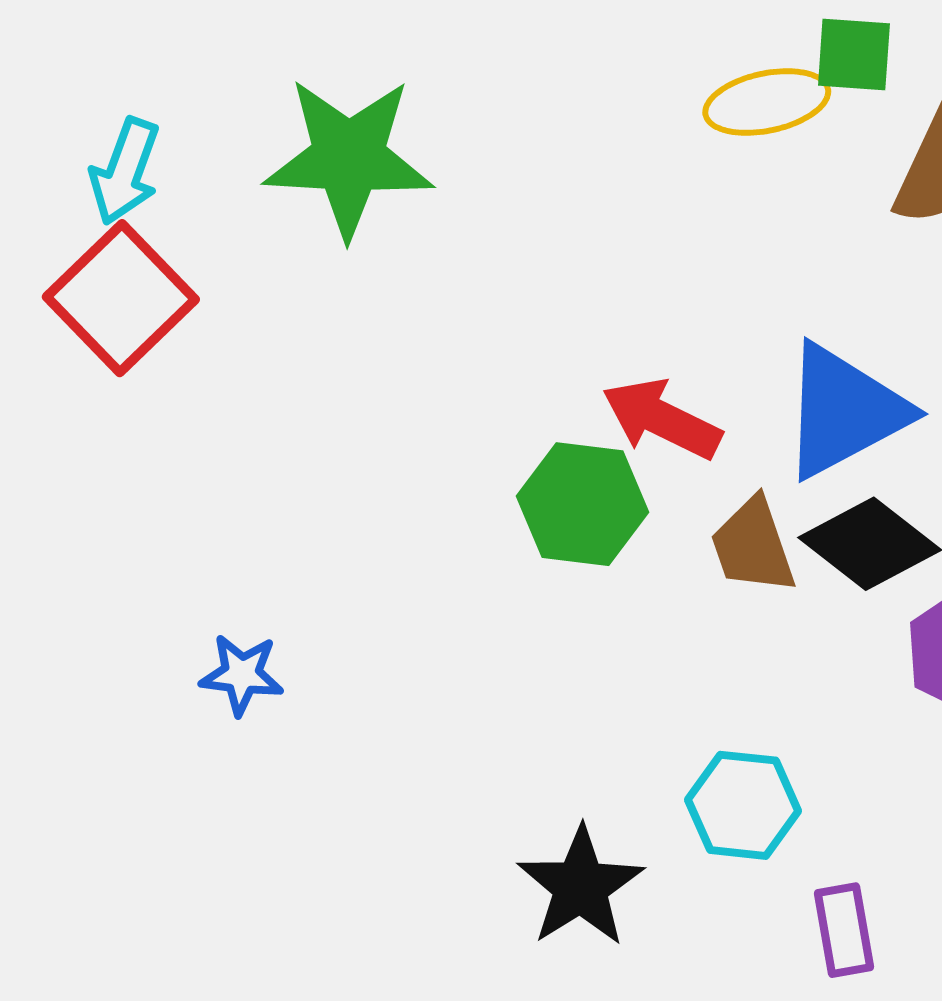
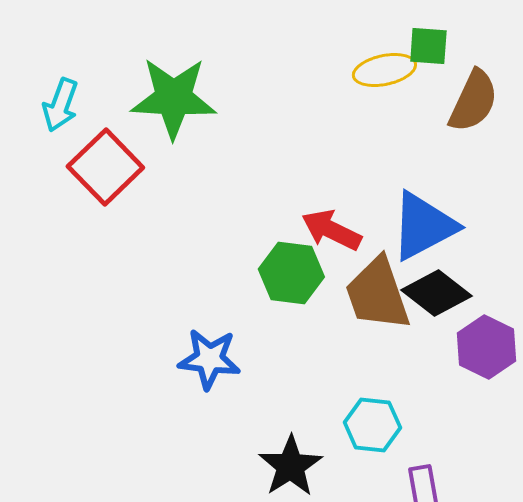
red square: (121, 298) -> (105, 167), moved
brown trapezoid: (753, 546) -> (377, 294), size x1.5
blue star: (242, 675) -> (209, 359), moved, size x1.5

